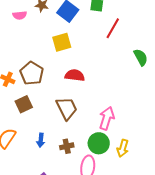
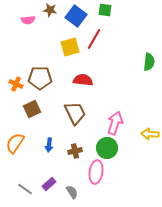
red line: (113, 28) -> (94, 39), moved
green semicircle: (141, 57) -> (149, 62), turned 36
brown pentagon: (32, 73) -> (40, 78), turned -30
yellow arrow: (123, 148) -> (150, 134), moved, turned 78

